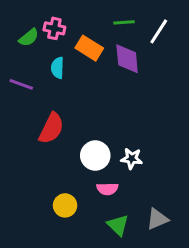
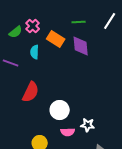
pink cross: (54, 28) -> (33, 26), turned 32
white line: (159, 31) -> (110, 21), moved
white star: (132, 159) -> (88, 125), moved

